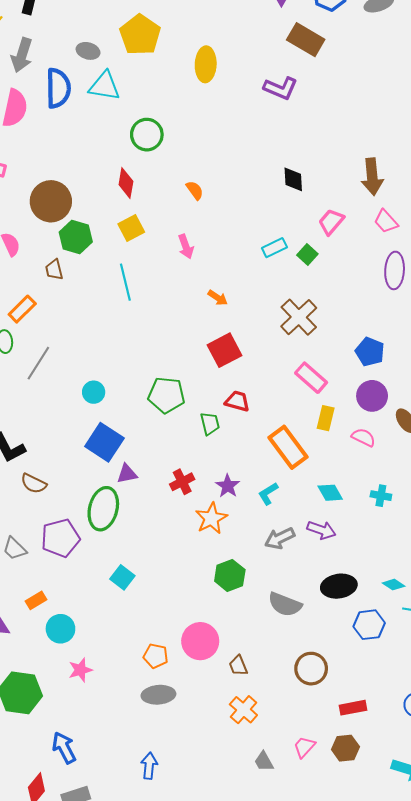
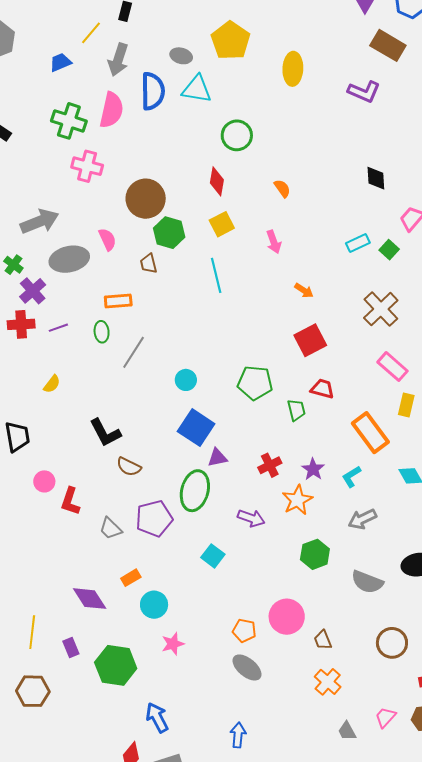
orange rectangle: (22, 309) -> (118, 301), turned 40
purple arrow: (321, 530) -> (251, 518), moved
gray ellipse: (158, 695) -> (247, 667), turned 44

